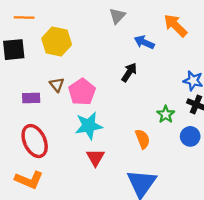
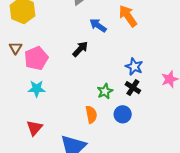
cyan star: (89, 126) -> (37, 89), size x0.7
orange semicircle: (143, 139) -> (91, 114), moved
red triangle: (95, 157) -> (34, 128), moved

